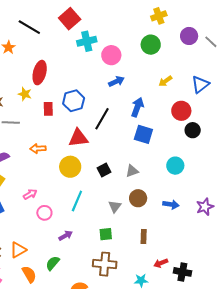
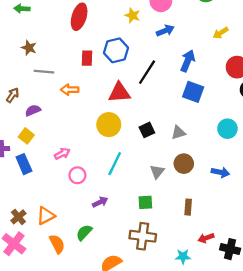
yellow star: (25, 94) -> (132, 15), moved
orange arrow: (38, 149) -> (70, 90), moved

